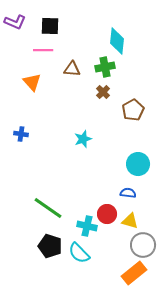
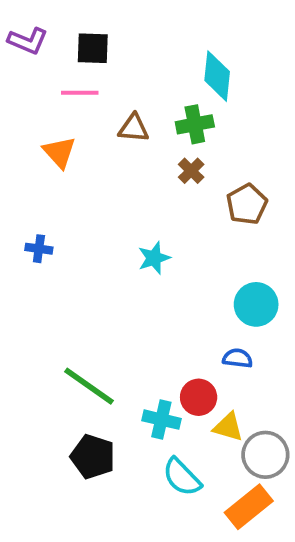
yellow triangle: (130, 221) -> (228, 427), moved
cyan semicircle: (79, 253) -> (182, 477), moved

